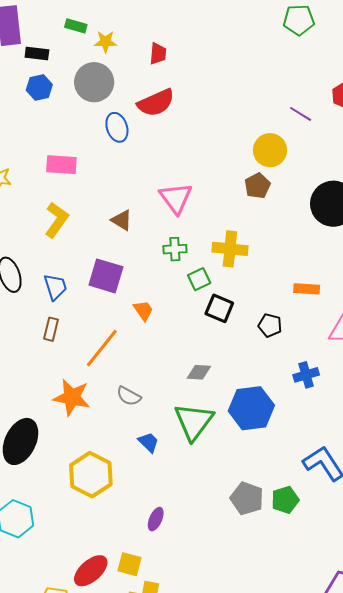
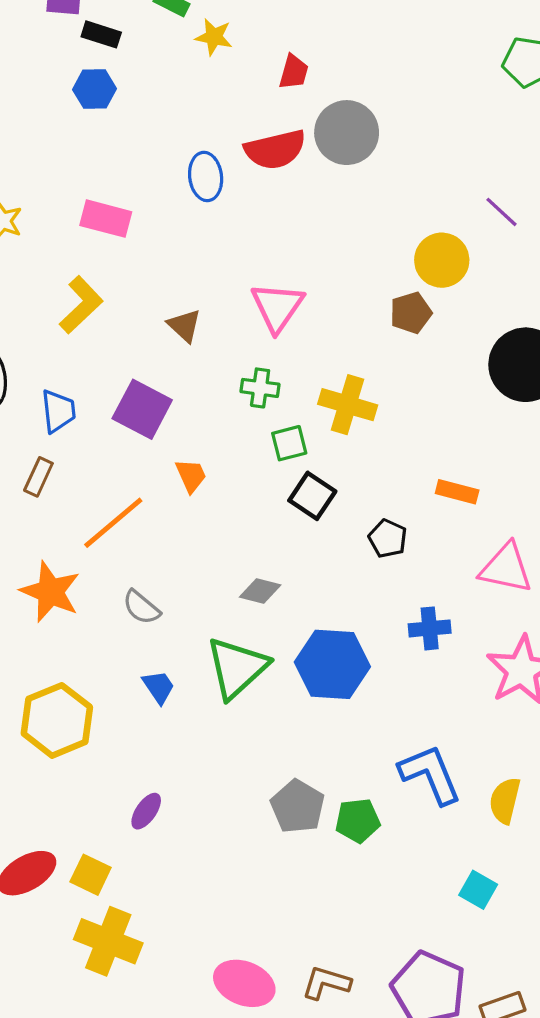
gray circle: (94, 82) -> (347, 133), moved

